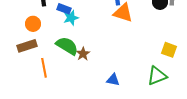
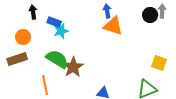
brown star: (83, 54) -> (73, 67), size x1.5
orange line: (44, 68) -> (45, 85), moved

